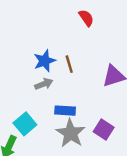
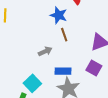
blue star: (45, 61) -> (59, 15), moved, turned -30
purple square: (104, 130) -> (94, 68), moved

